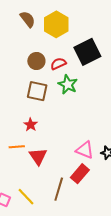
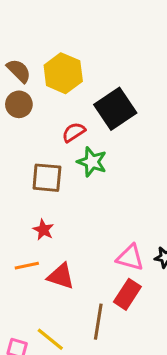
brown circle: (36, 61) -> (19, 104), moved
red triangle: (38, 156) -> (61, 276), turned -30

